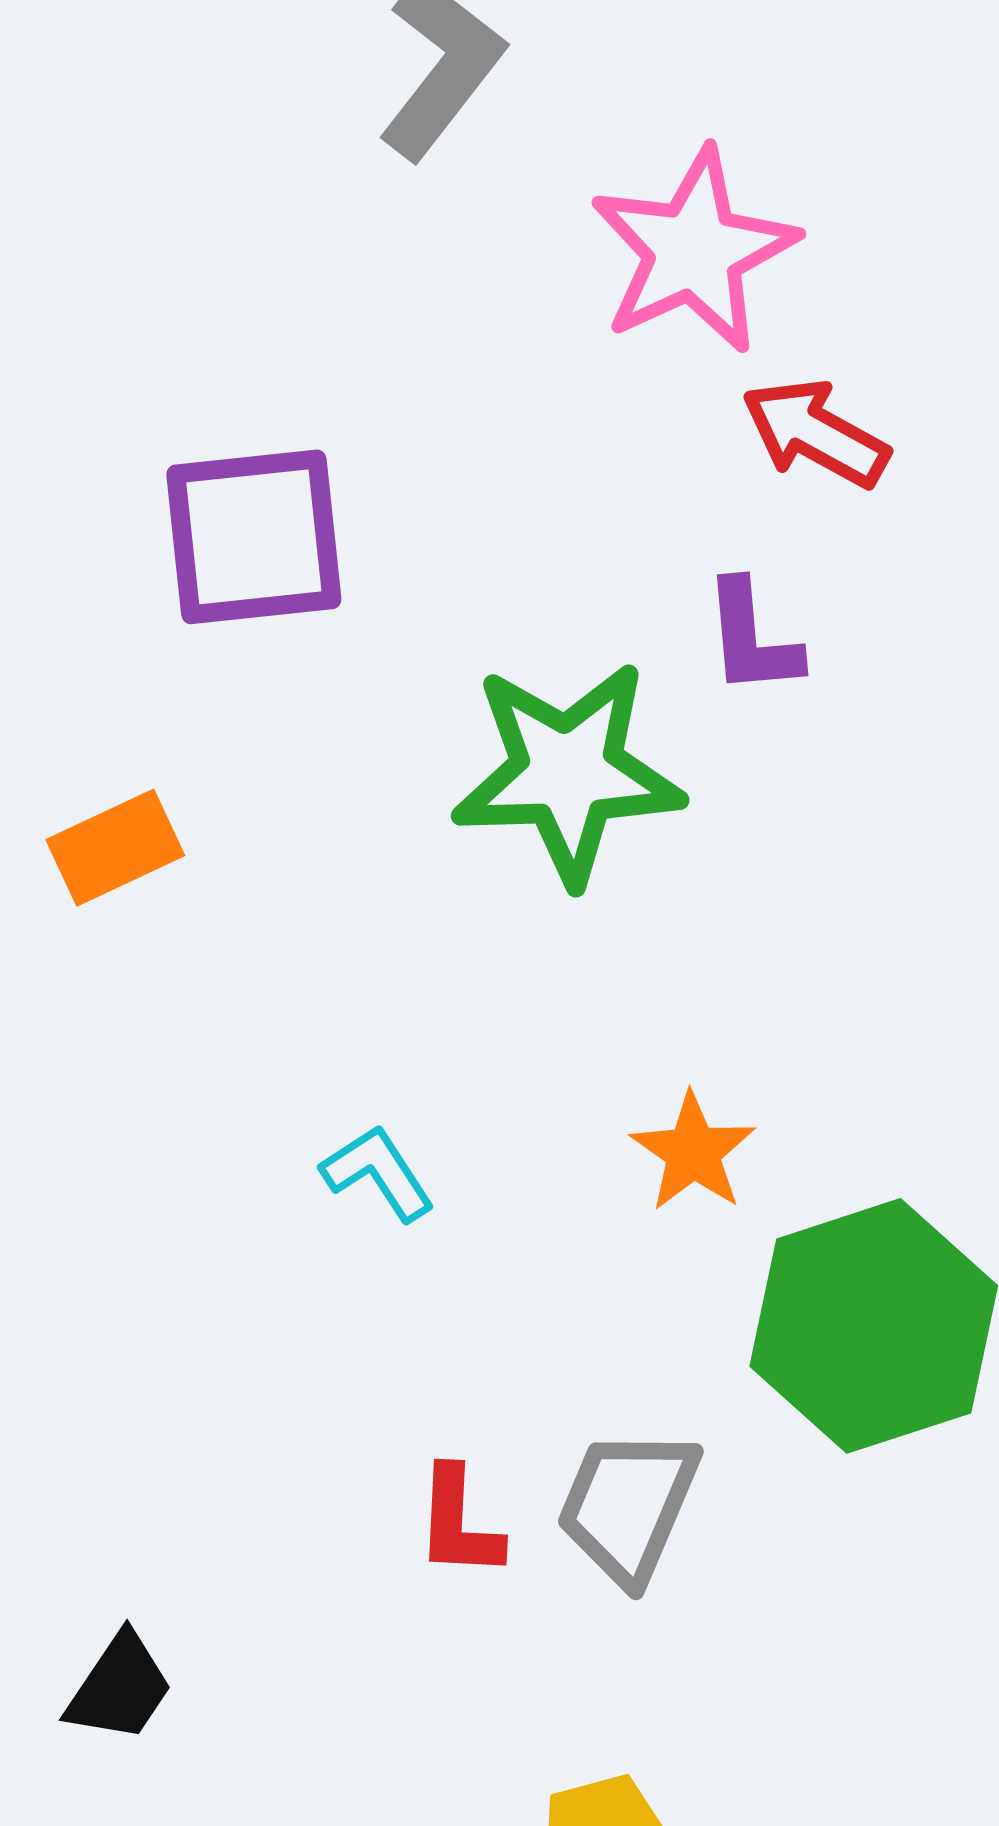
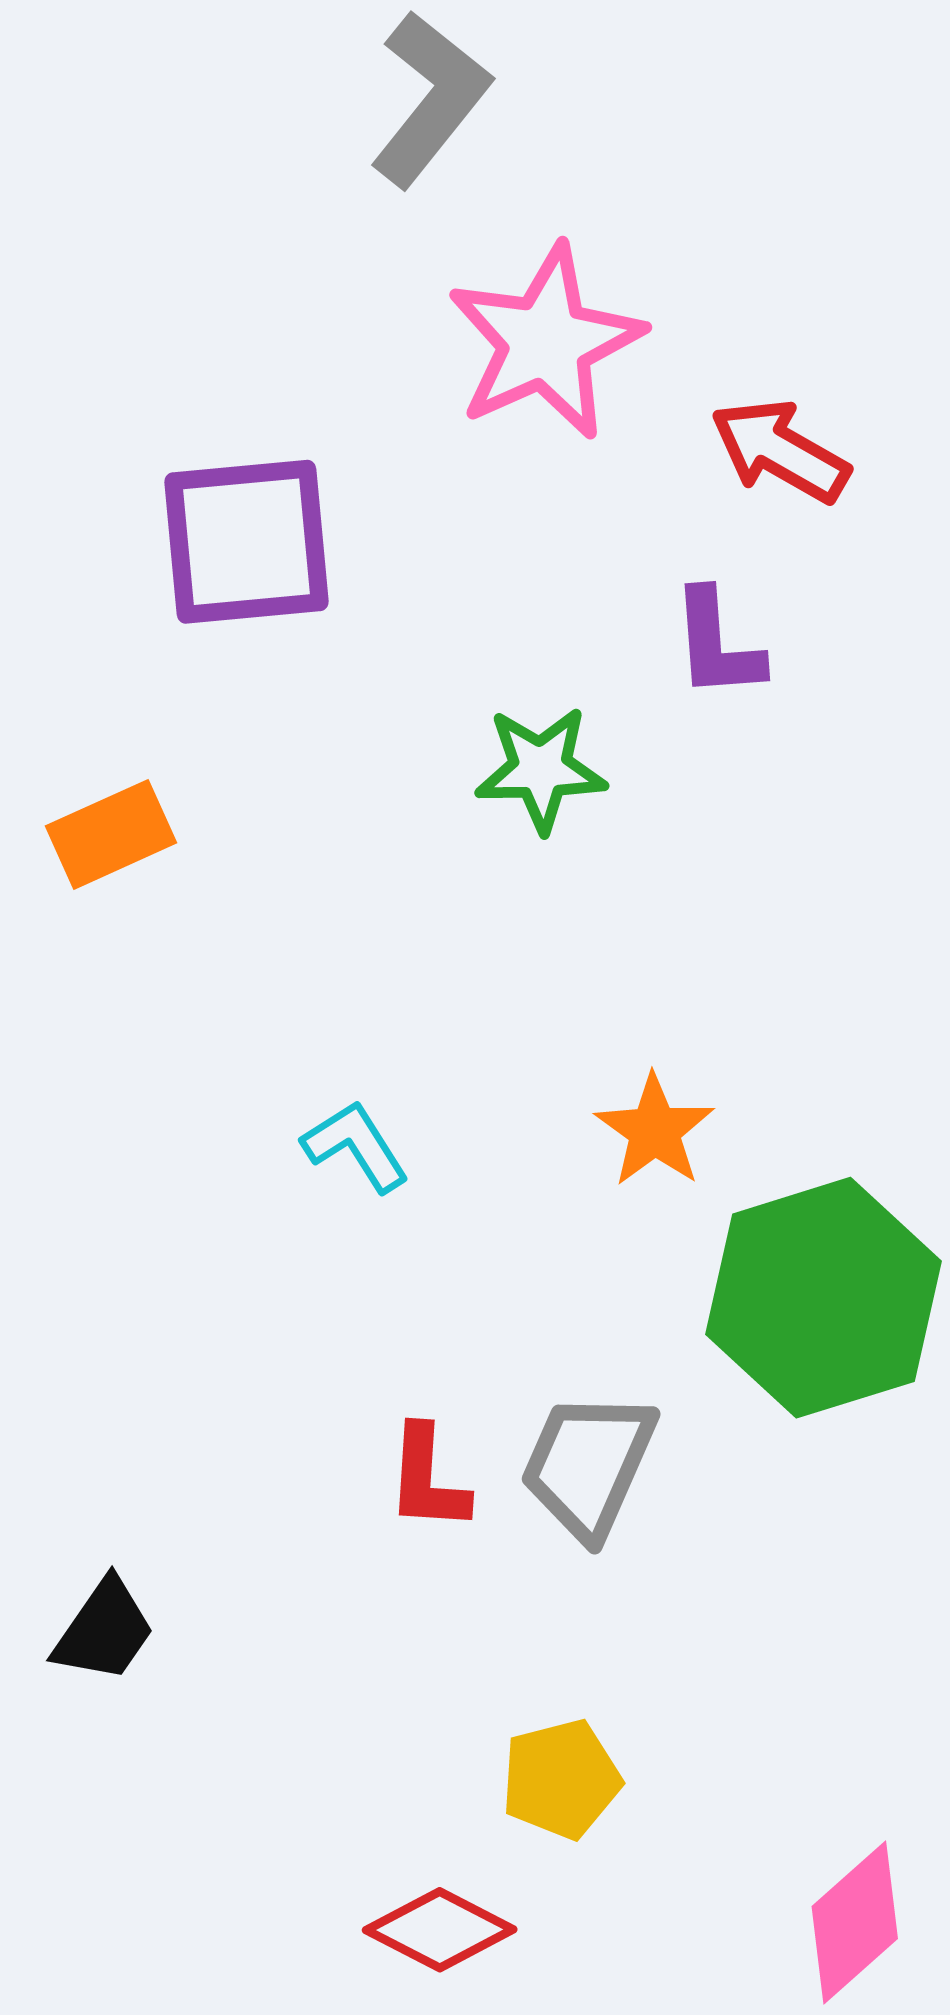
pink star: (694, 251) -> (545, 342), moved
green star: (568, 772) -> (541, 769), size x0.6

